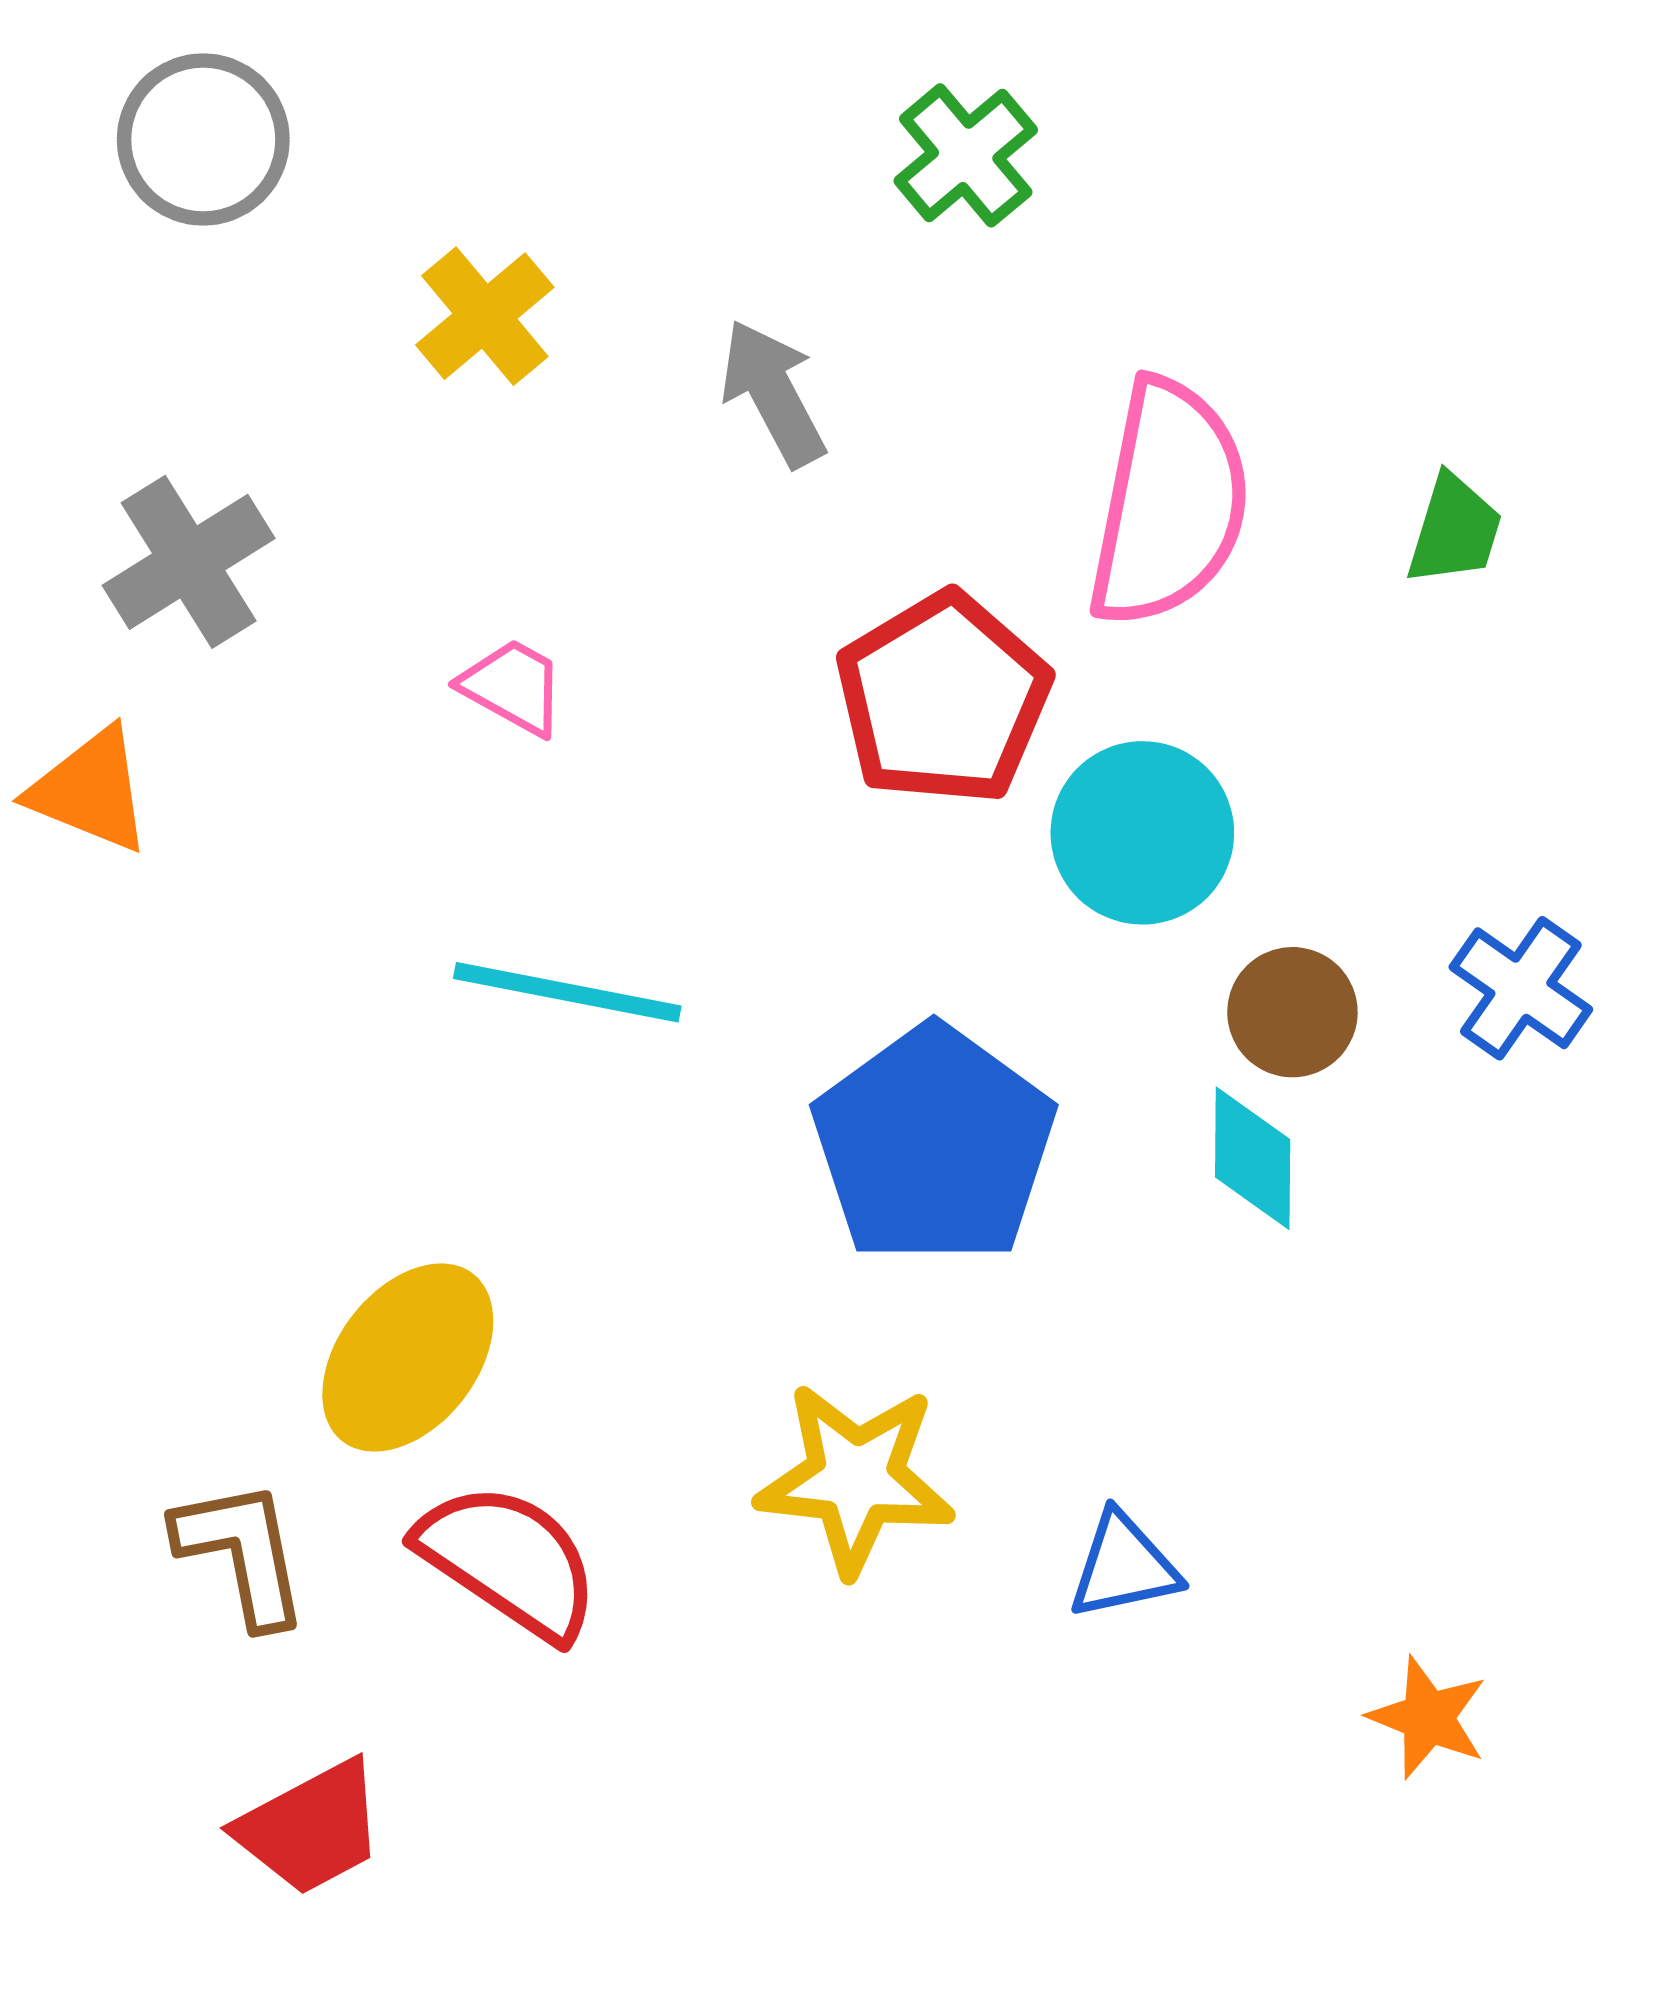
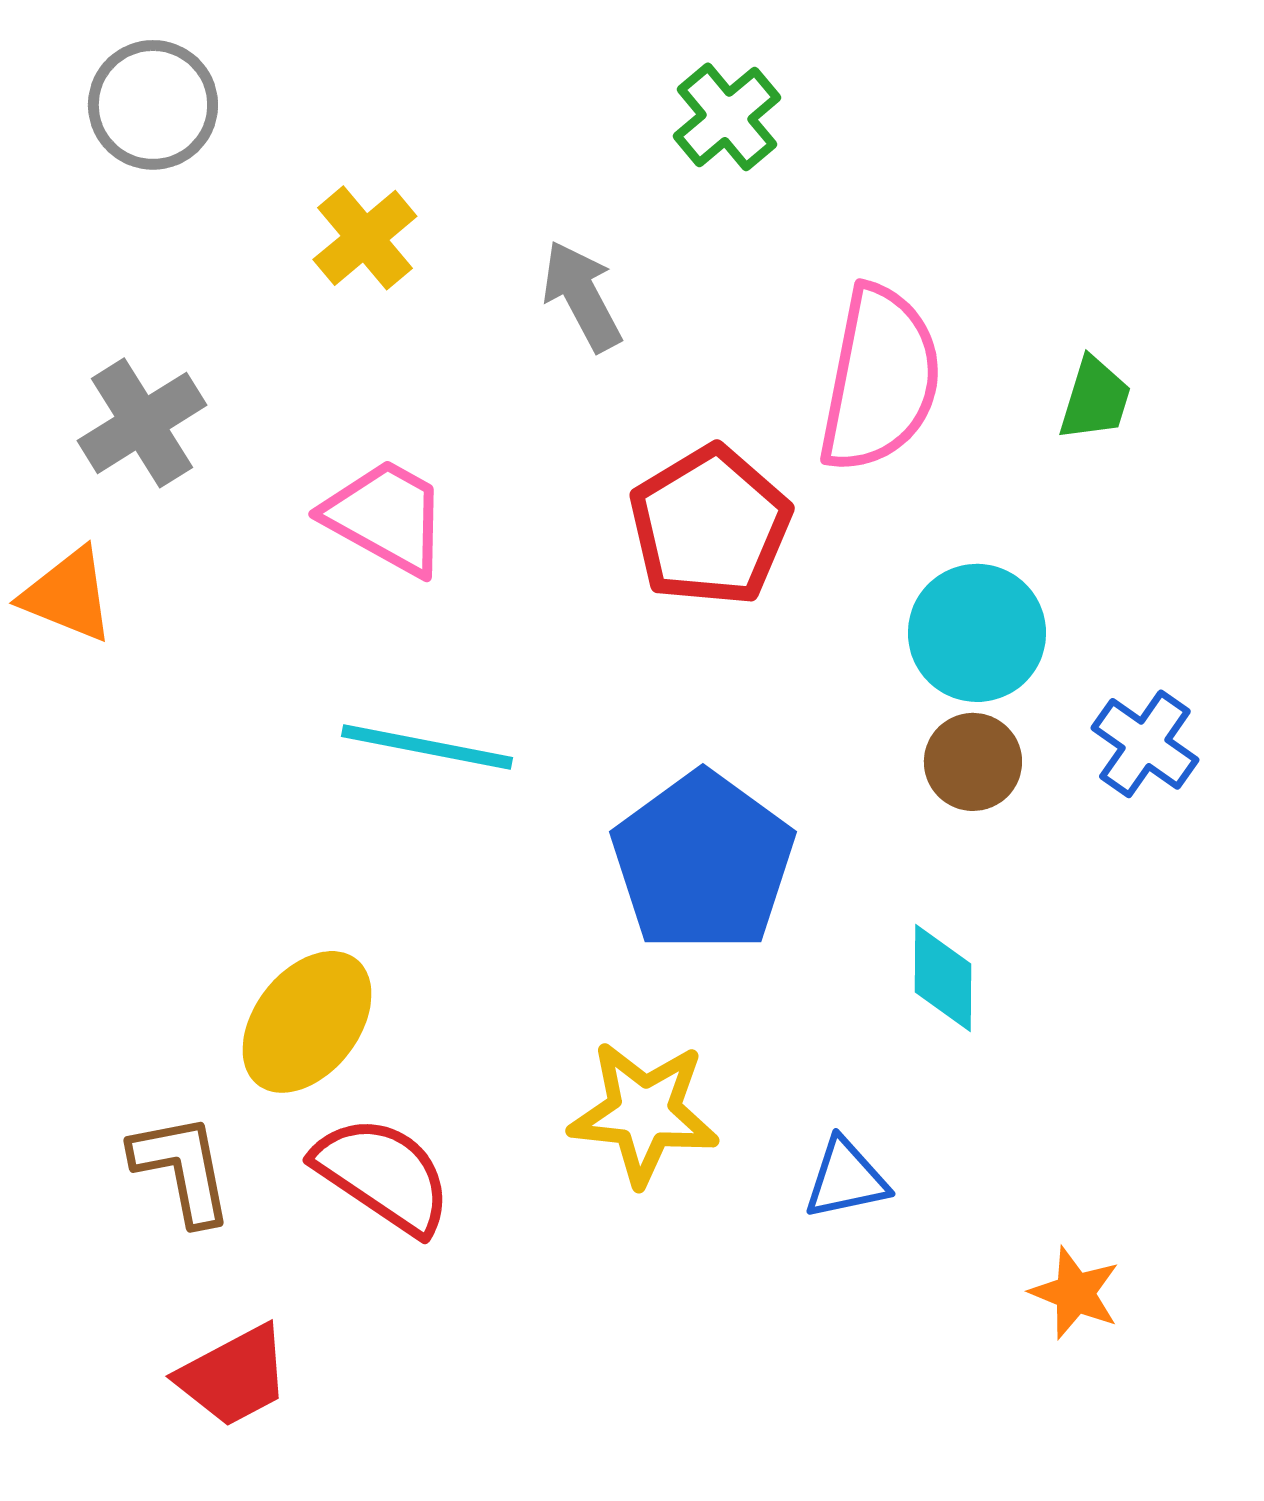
pink trapezoid: (513, 687) -> (386, 517), size x1.6
cyan circle: (1142, 833) -> (977, 633), moved
cyan diamond: (1253, 1158) -> (943, 978), moved

